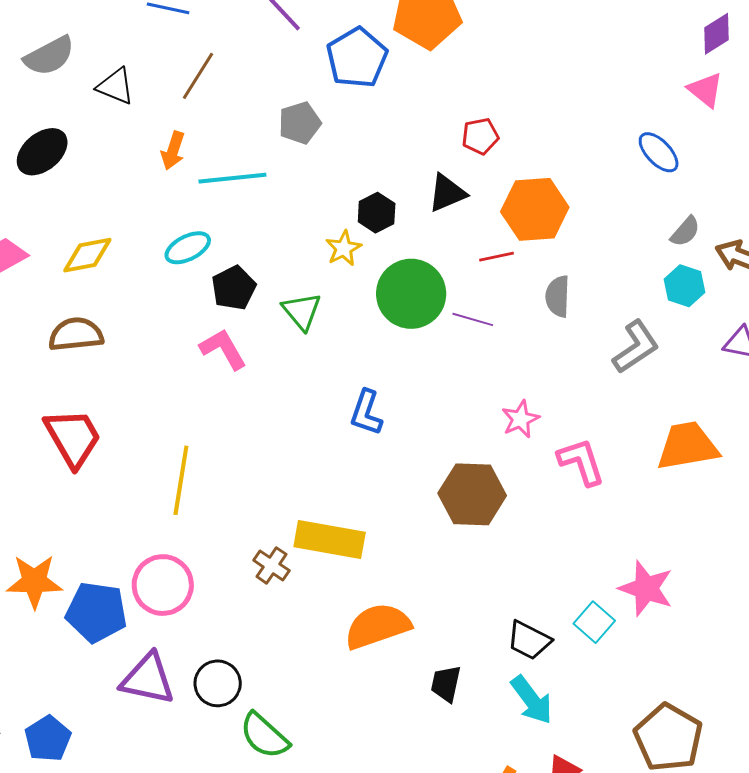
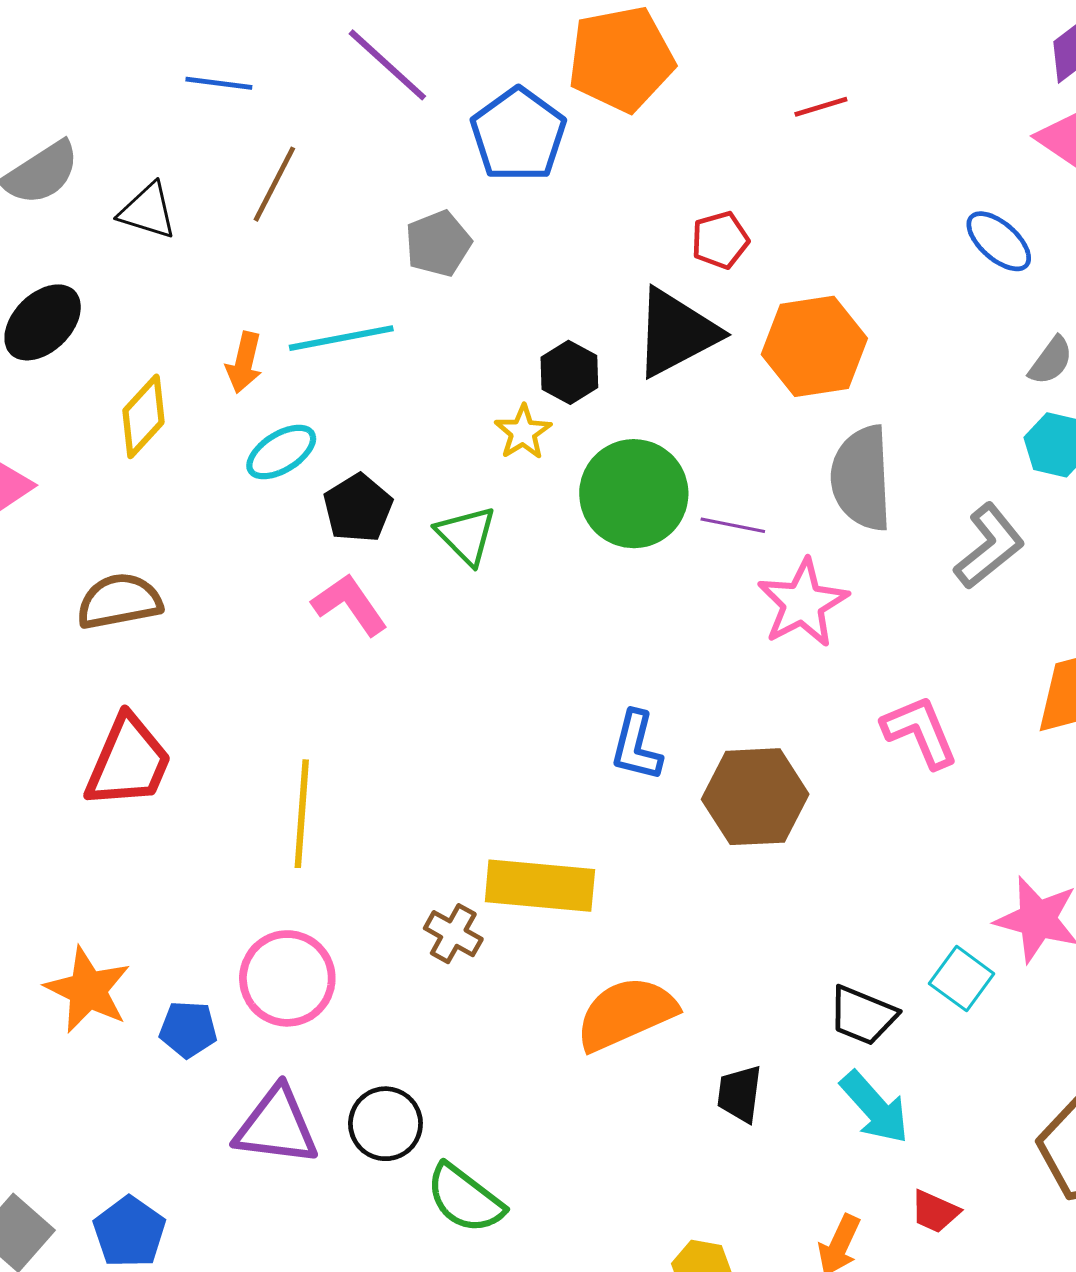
orange arrow: (173, 151) -> (244, 362), moved
black triangle: (447, 193) -> (676, 333), size x1.5
yellow diamond: (87, 255) -> (143, 416), moved, turned -32
red line: (497, 257) -> (821, 107), moved
gray semicircle: (558, 296) -> (861, 478), size x1.6
blue L-shape: (366, 413) -> (636, 746), moved
pink star: (520, 419) -> (803, 603), moved, size x1.5
red trapezoid: (73, 438) -> (128, 762), turned 58
orange star: (34, 581) -> (88, 990), turned 30
blue pentagon: (97, 612) -> (188, 1029), size x0.6

